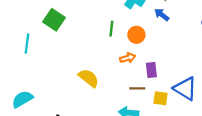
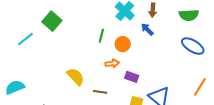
cyan line: (27, 44) -> (25, 39), turned 36
purple rectangle: (151, 70) -> (132, 77), turned -72
brown line: (137, 88) -> (100, 92), moved

